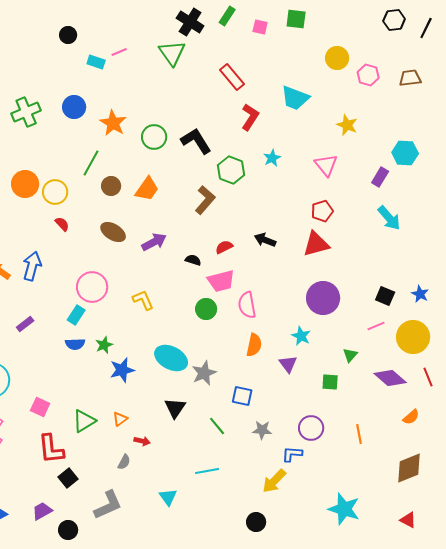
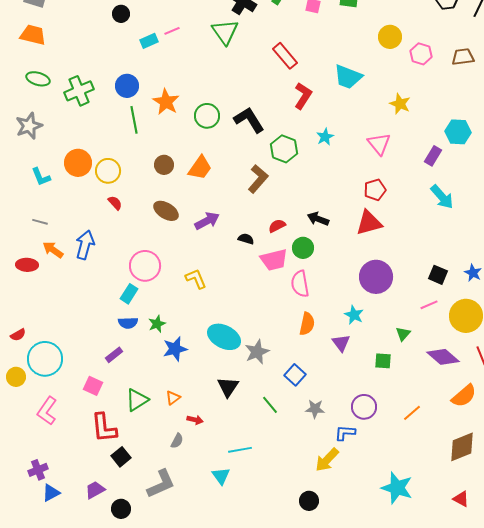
cyan rectangle: (96, 62) -> (149, 41), turned -42
green line: (91, 163) -> (134, 120), moved, turned -40
green circle: (206, 309) -> (303, 248), moved
purple rectangle: (25, 324) -> (114, 355), moved
blue square: (242, 396) -> (295, 375), turned 30
orange semicircle: (411, 417) -> (464, 396), size x1.5
orange line: (359, 434) -> (412, 413), turned 60
cyan line: (207, 471) -> (240, 450), moved

